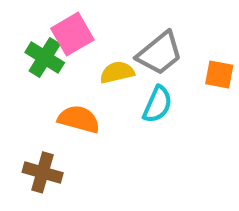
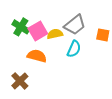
pink square: (72, 34) -> (38, 31), moved
brown cross: (43, 172) -> (20, 81), turned 30

